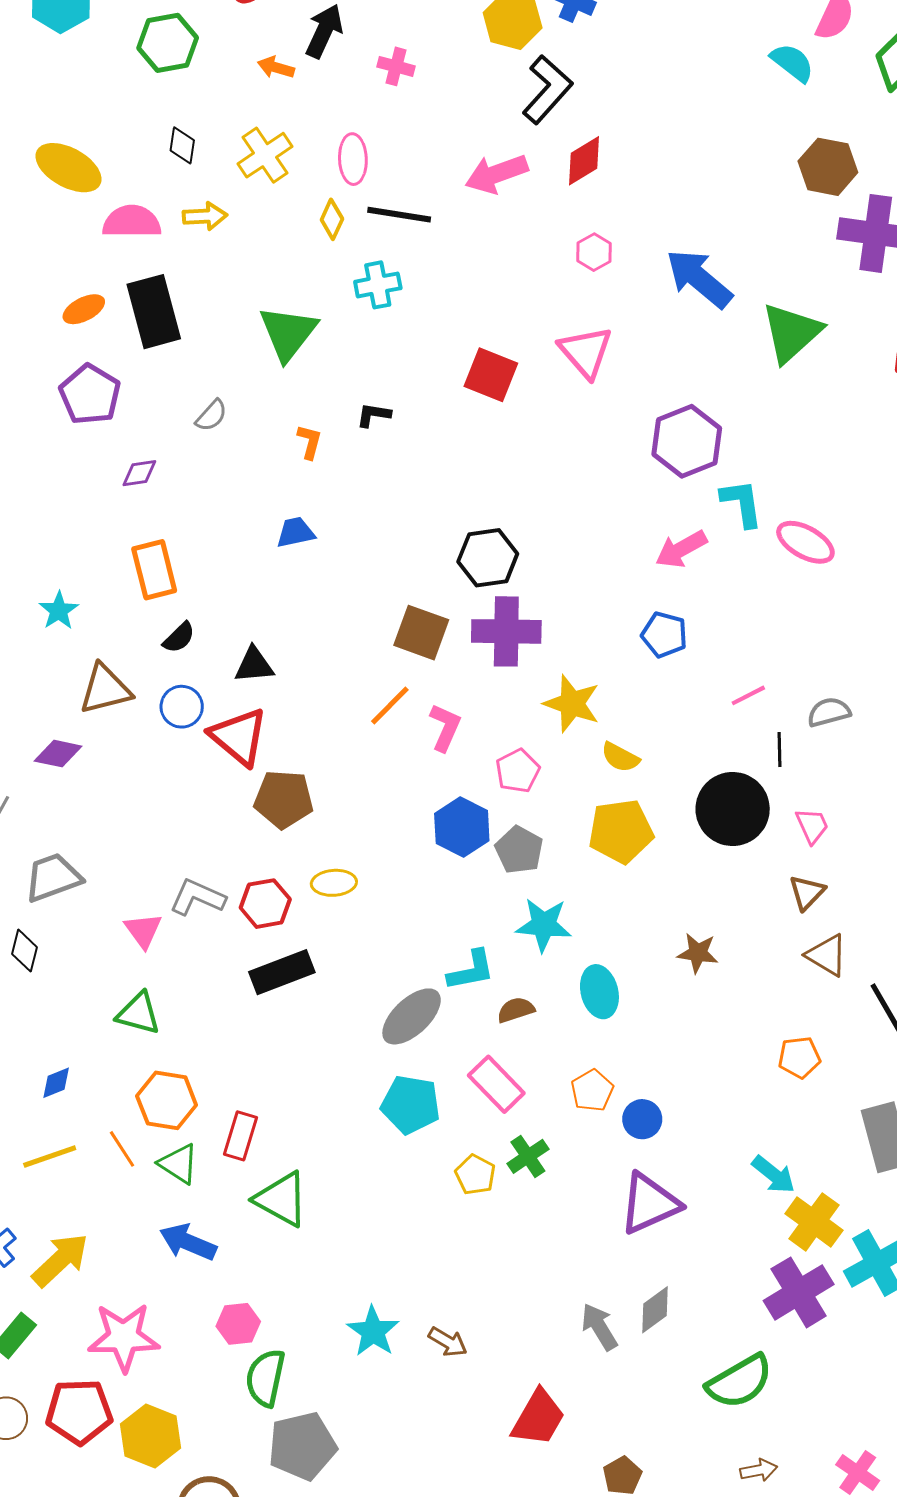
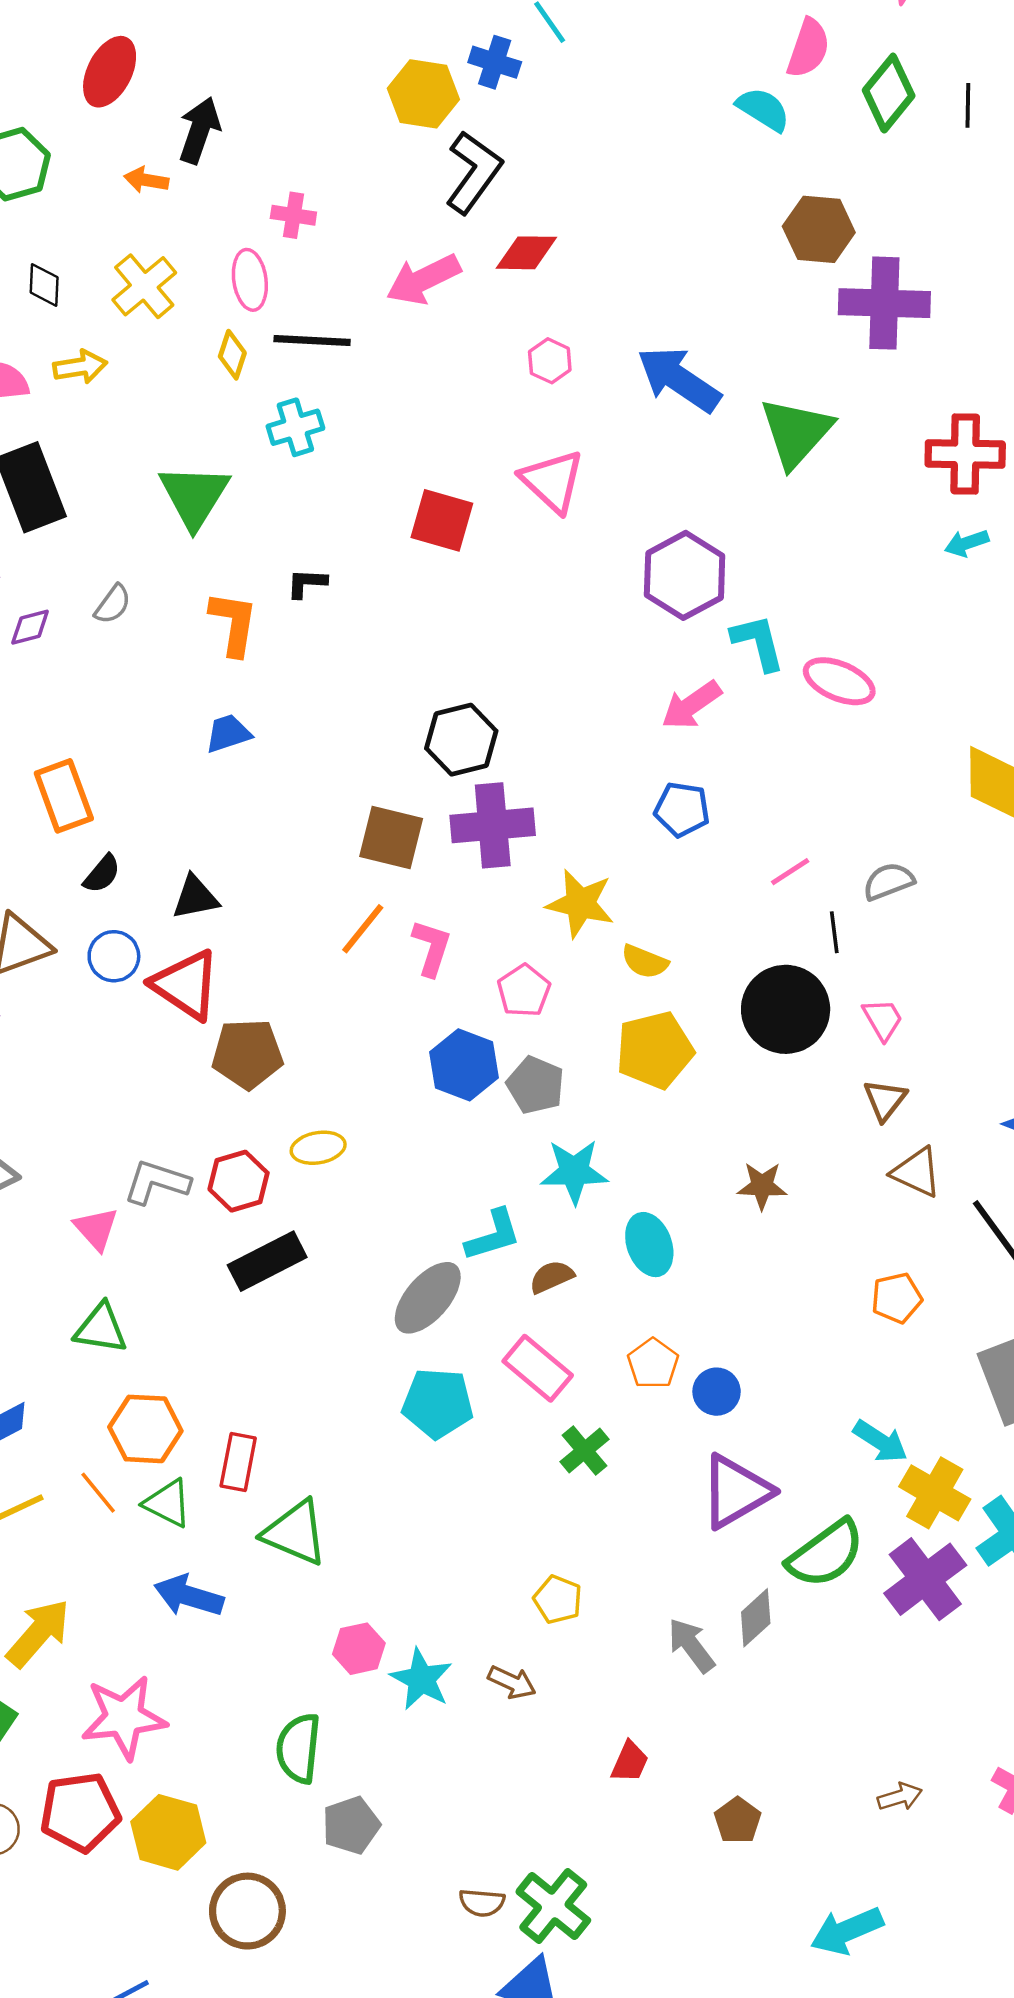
pink cross: (396, 66) -> (293, 215), moved
red diamond: (584, 161) -> (526, 253), turned 38
orange L-shape: (310, 442) -> (234, 623), size x1.6
purple diamond: (139, 473) -> (30, 627), moved
yellow pentagon: (475, 1175) -> (558, 1599), moved
pink hexagon: (238, 1324) -> (359, 1649), moved
green semicircle: (740, 1382) -> (826, 1554), moved
red trapezoid: (538, 1418) -> (630, 1762), size x0.6
gray pentagon: (302, 1446) -> (351, 1825), size x0.7

